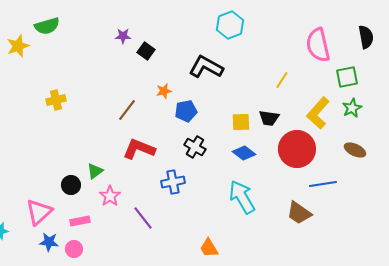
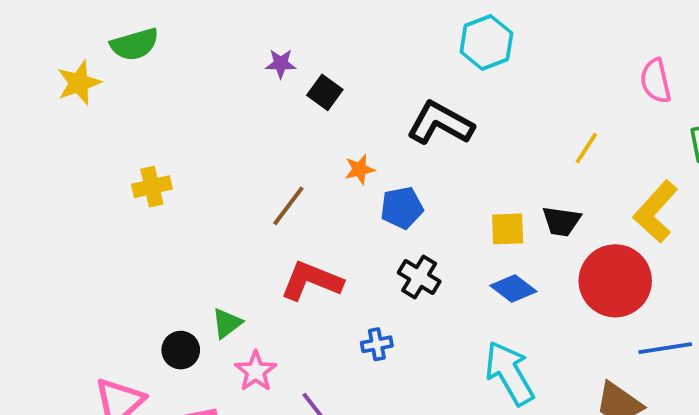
pink semicircle: (318, 45) -> (656, 81), size x0.7
blue cross: (173, 182) -> (377, 344), size x0.7

